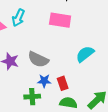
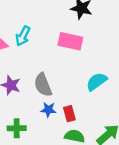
gray semicircle: (38, 59) -> (43, 85), turned 40
green cross: (32, 97) -> (17, 128), moved

